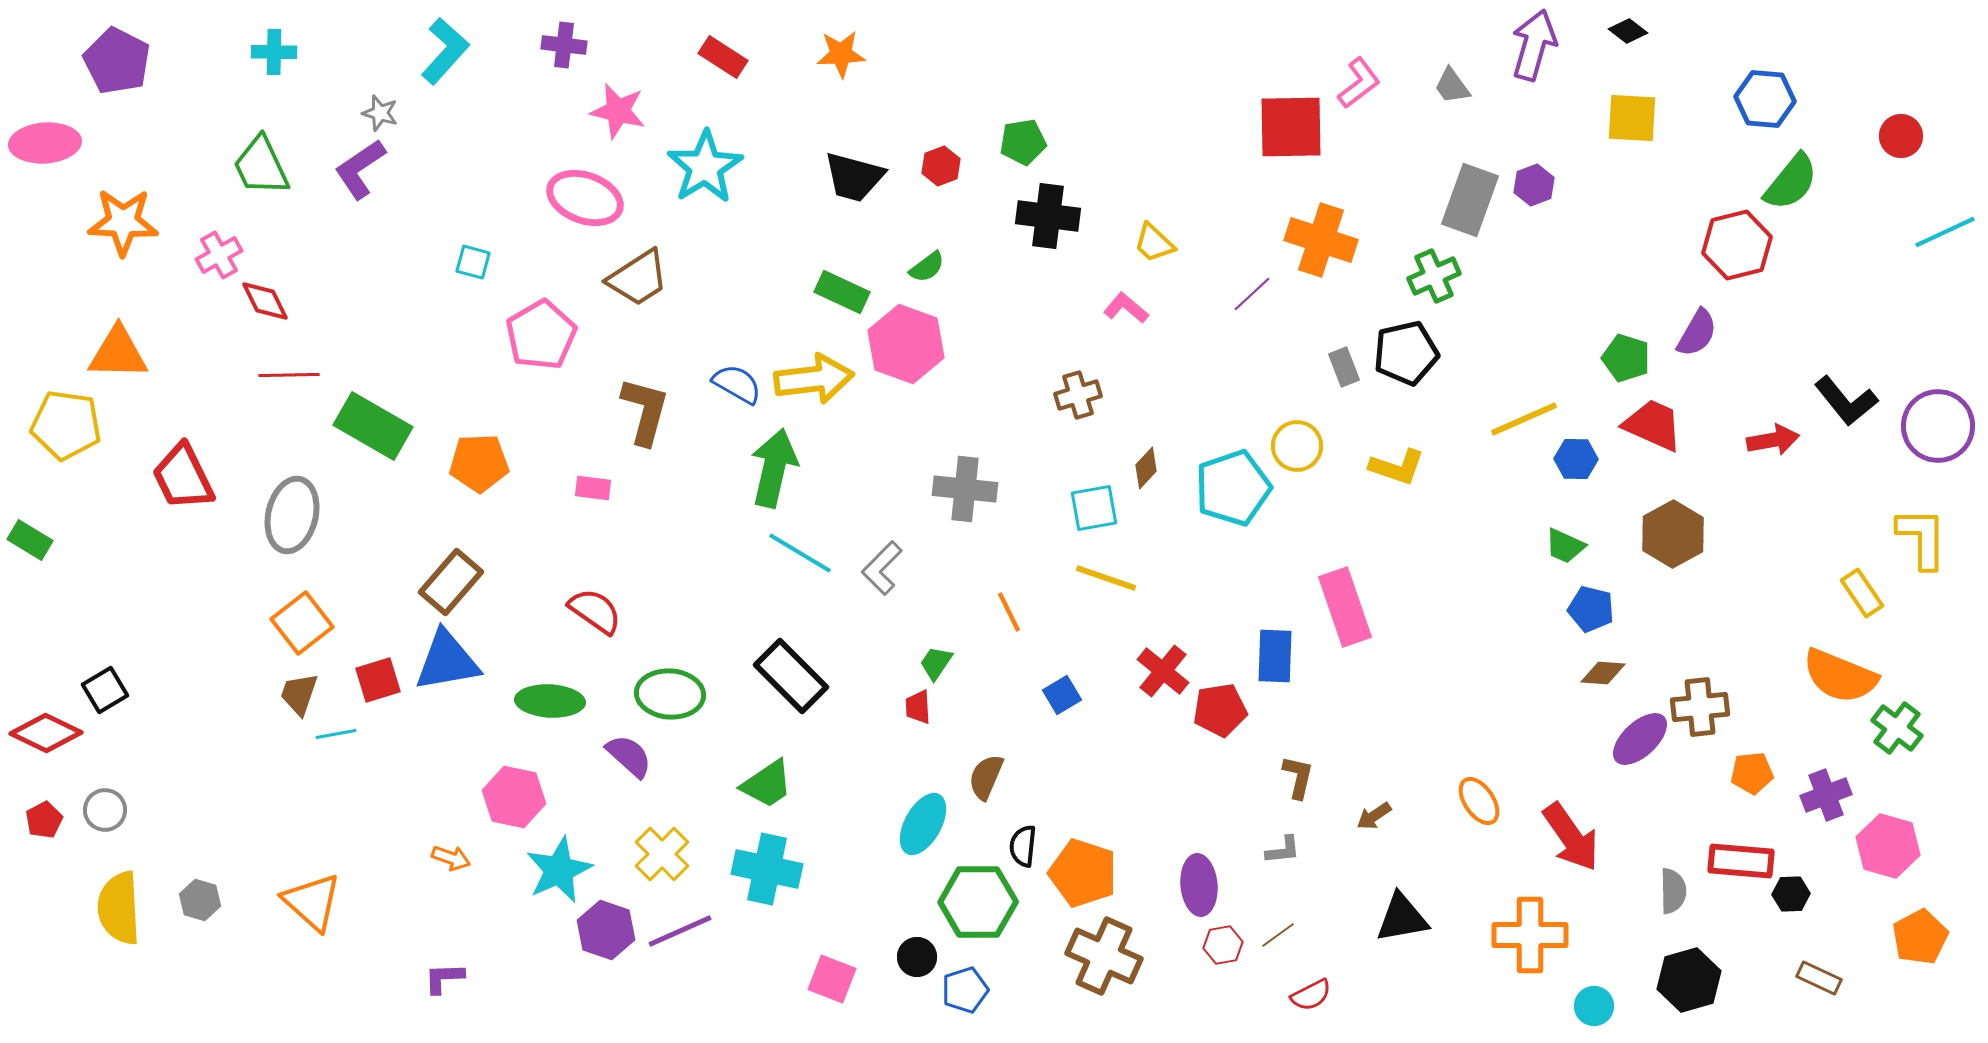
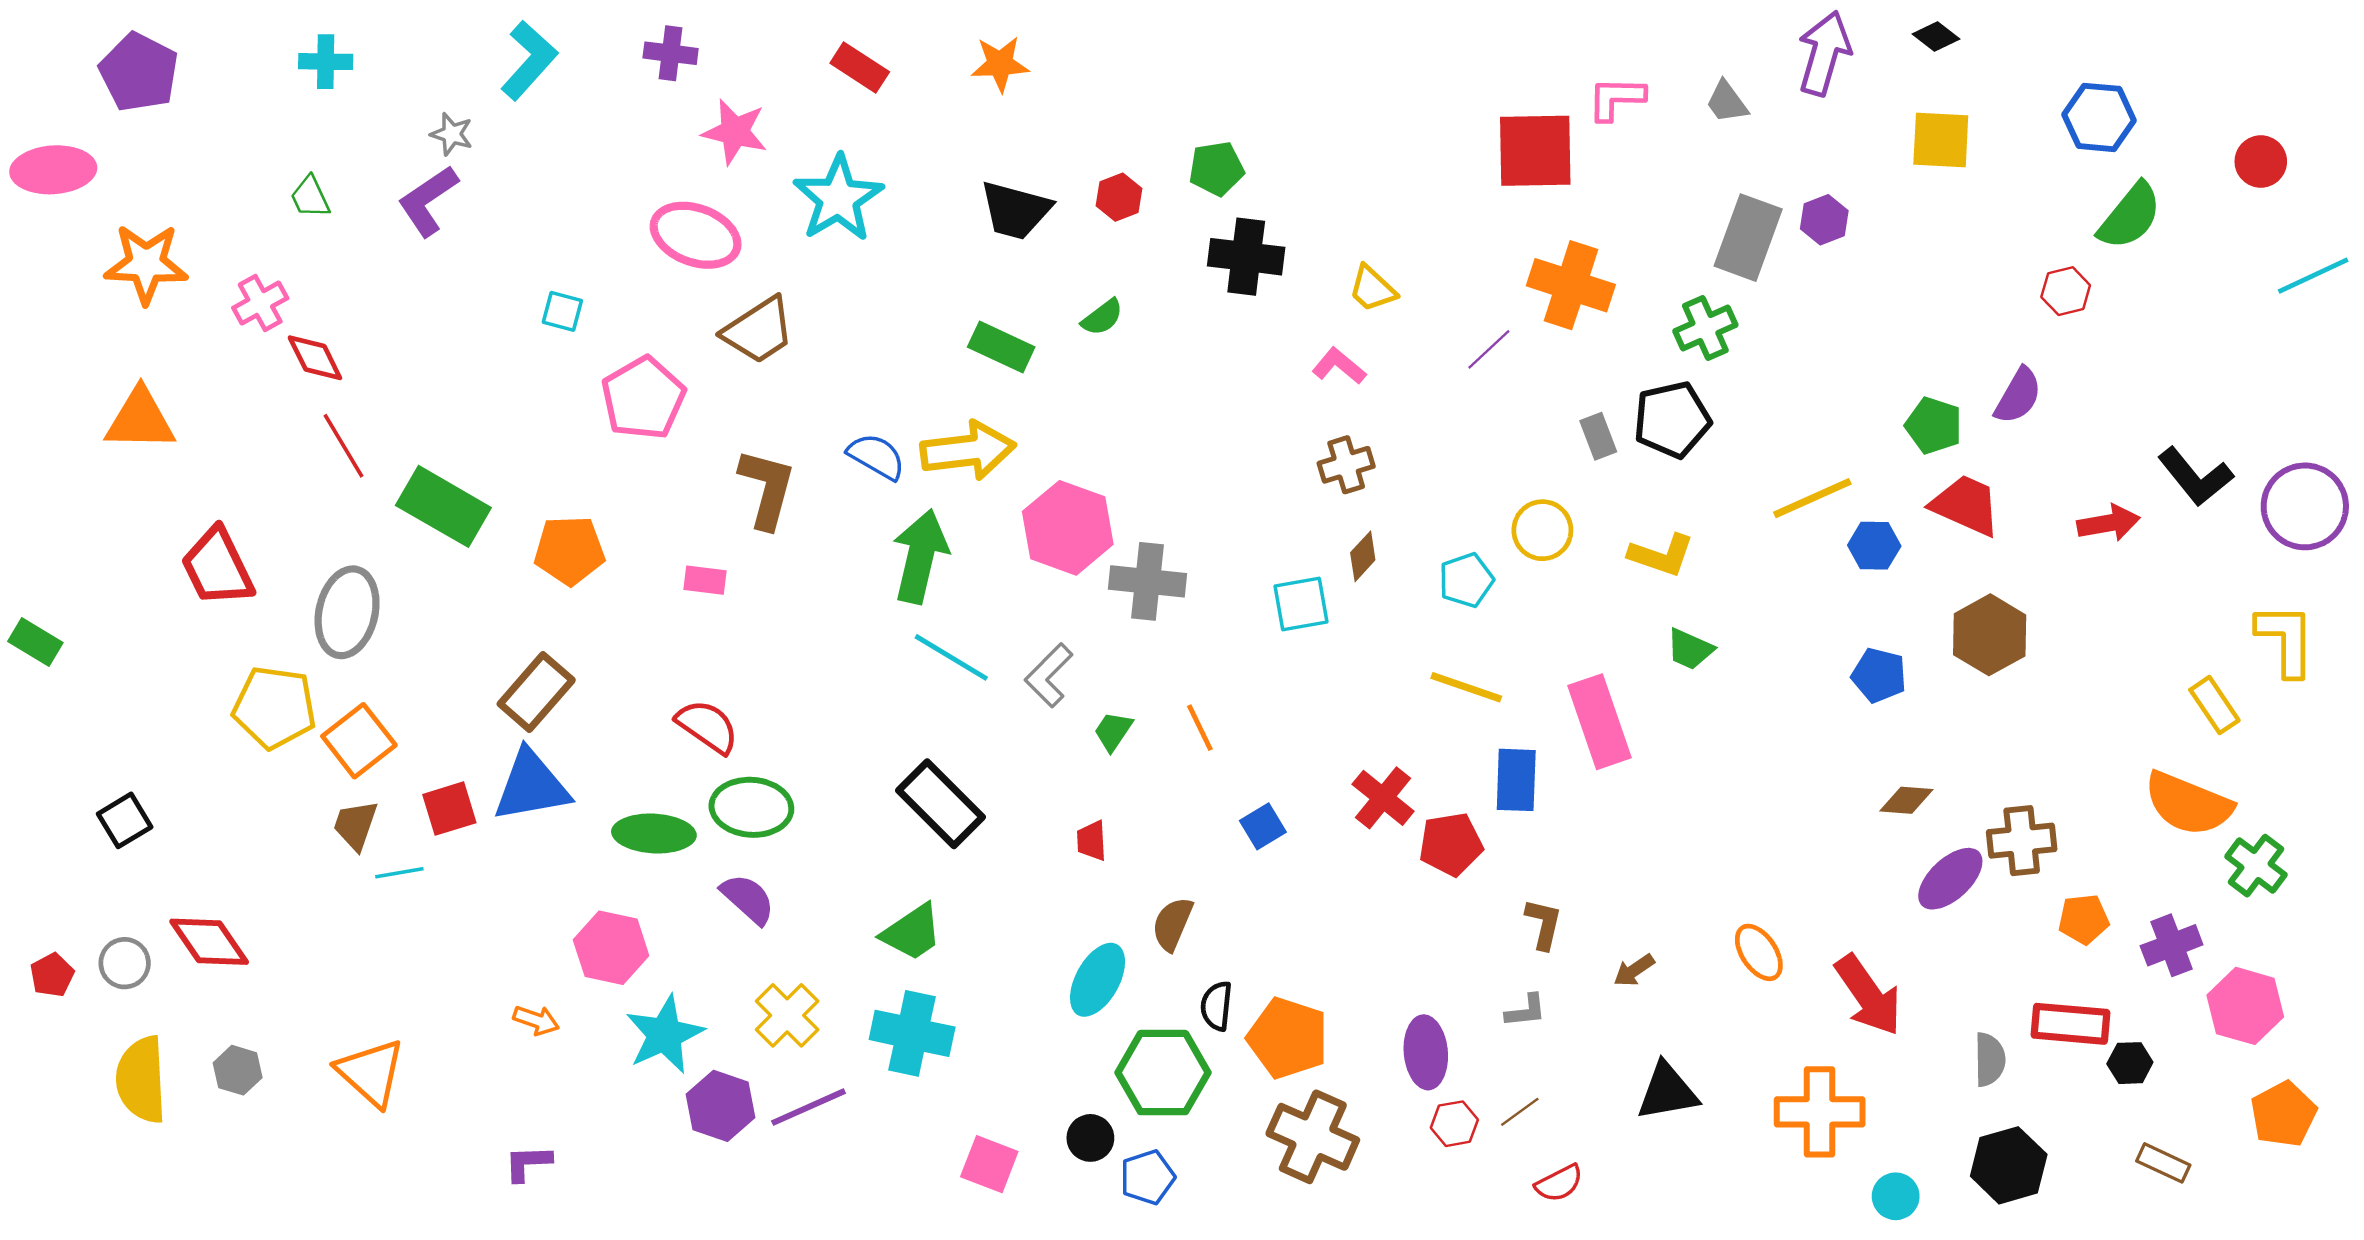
pink L-shape: (1359, 83) -> (1616, 98), turned -142
green trapezoid: (261, 166) -> (310, 197), size x0.6
red hexagon: (1737, 245) -> (2066, 291), size x0.6
pink hexagon: (906, 344) -> (1068, 528), moved
red line: (289, 375) -> (343, 446), turned 60
brown cross: (1078, 395) -> (1346, 465), moved
yellow pentagon: (66, 425) -> (274, 707), moved
cyan pentagon: (1233, 488) -> (1466, 580), size x0.6
green trapezoid: (1565, 546) -> (1690, 649), moved
yellow line: (1106, 578) -> (1466, 687), moved
blue pentagon: (1591, 609) -> (1879, 675), moved
green trapezoid: (936, 663) -> (1113, 731), moved
green ellipse: (670, 694) -> (751, 807), moved
red diamond: (46, 733) -> (209, 942), moved, turned 30

